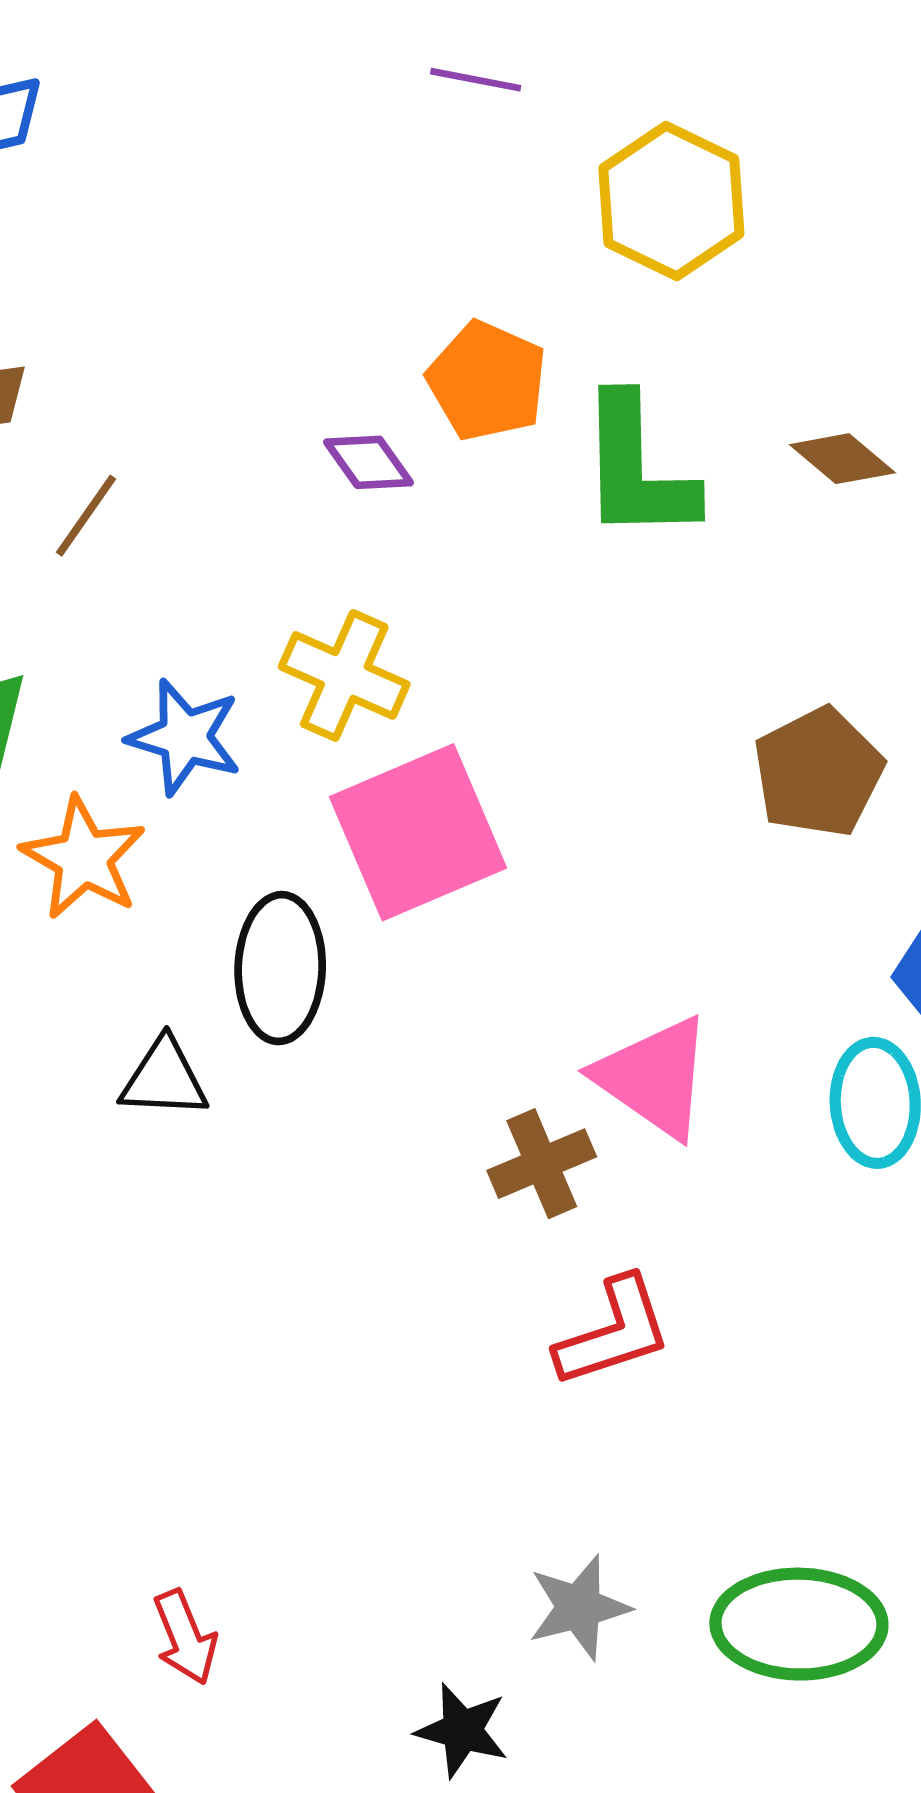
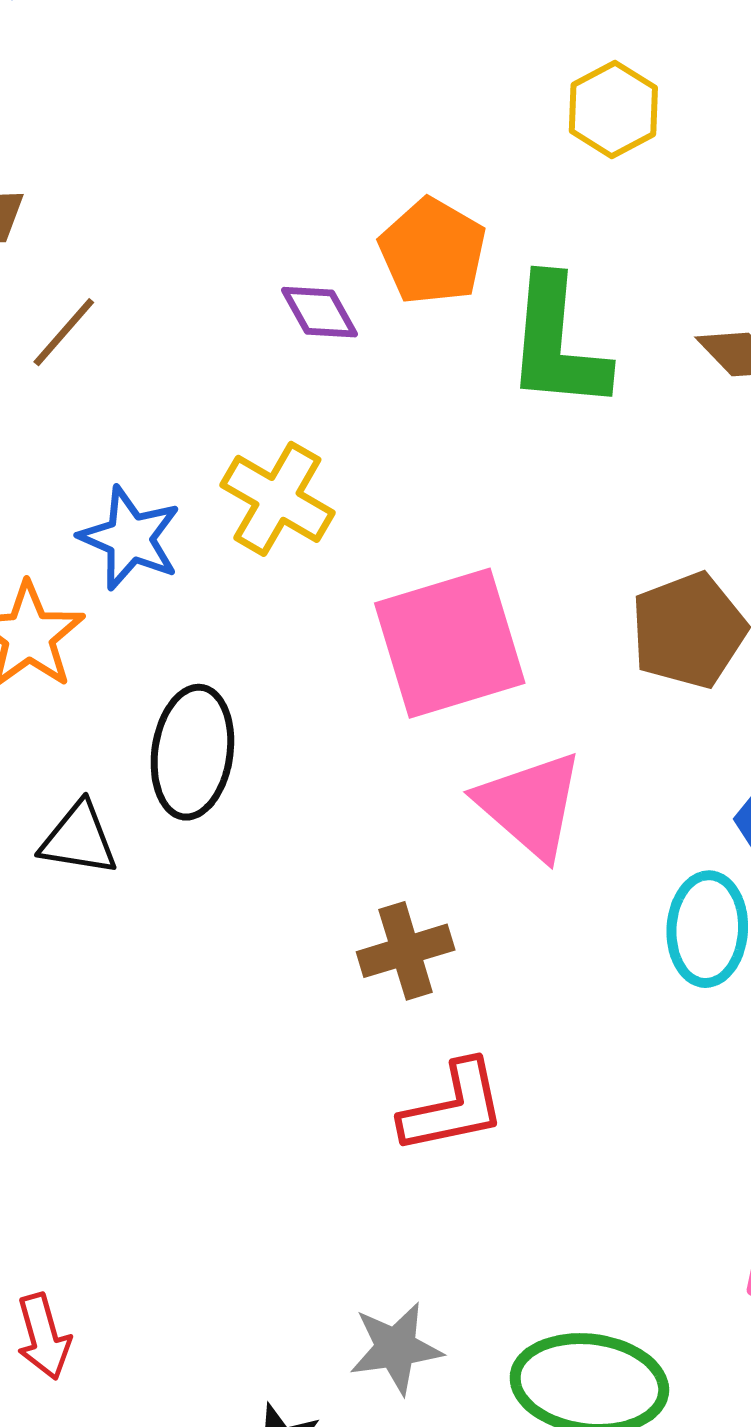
yellow hexagon: (671, 201) -> (613, 109), size x0.7
pink square: (418, 832) -> (450, 643), moved
pink triangle: (654, 1077) -> (530, 805), moved

